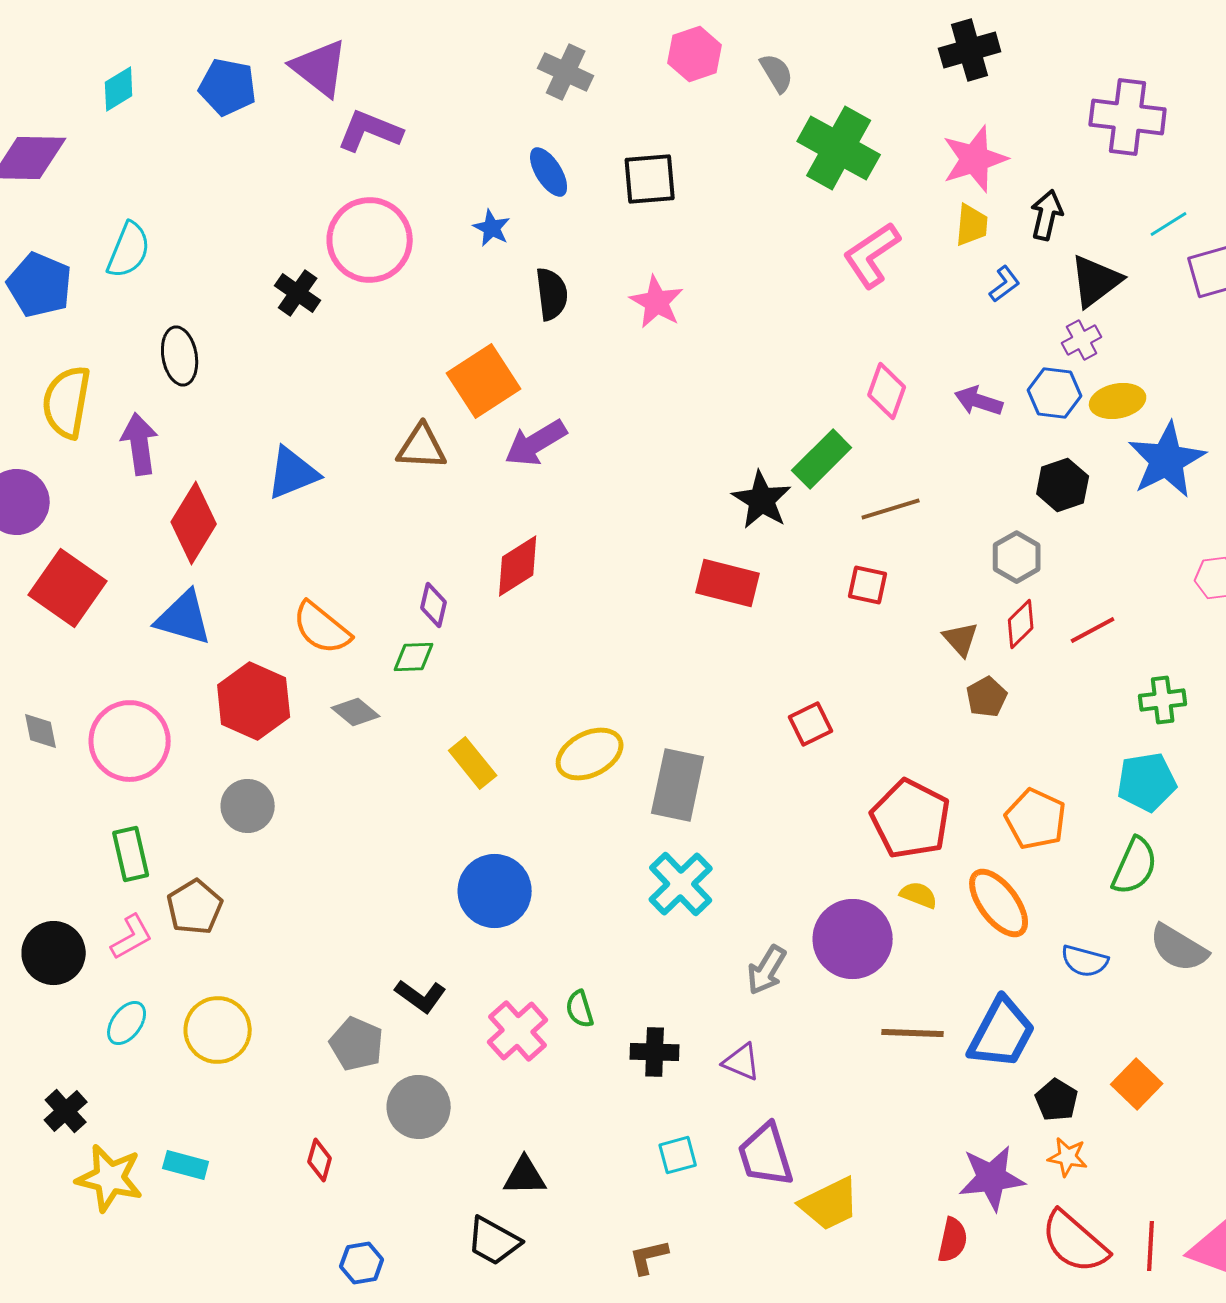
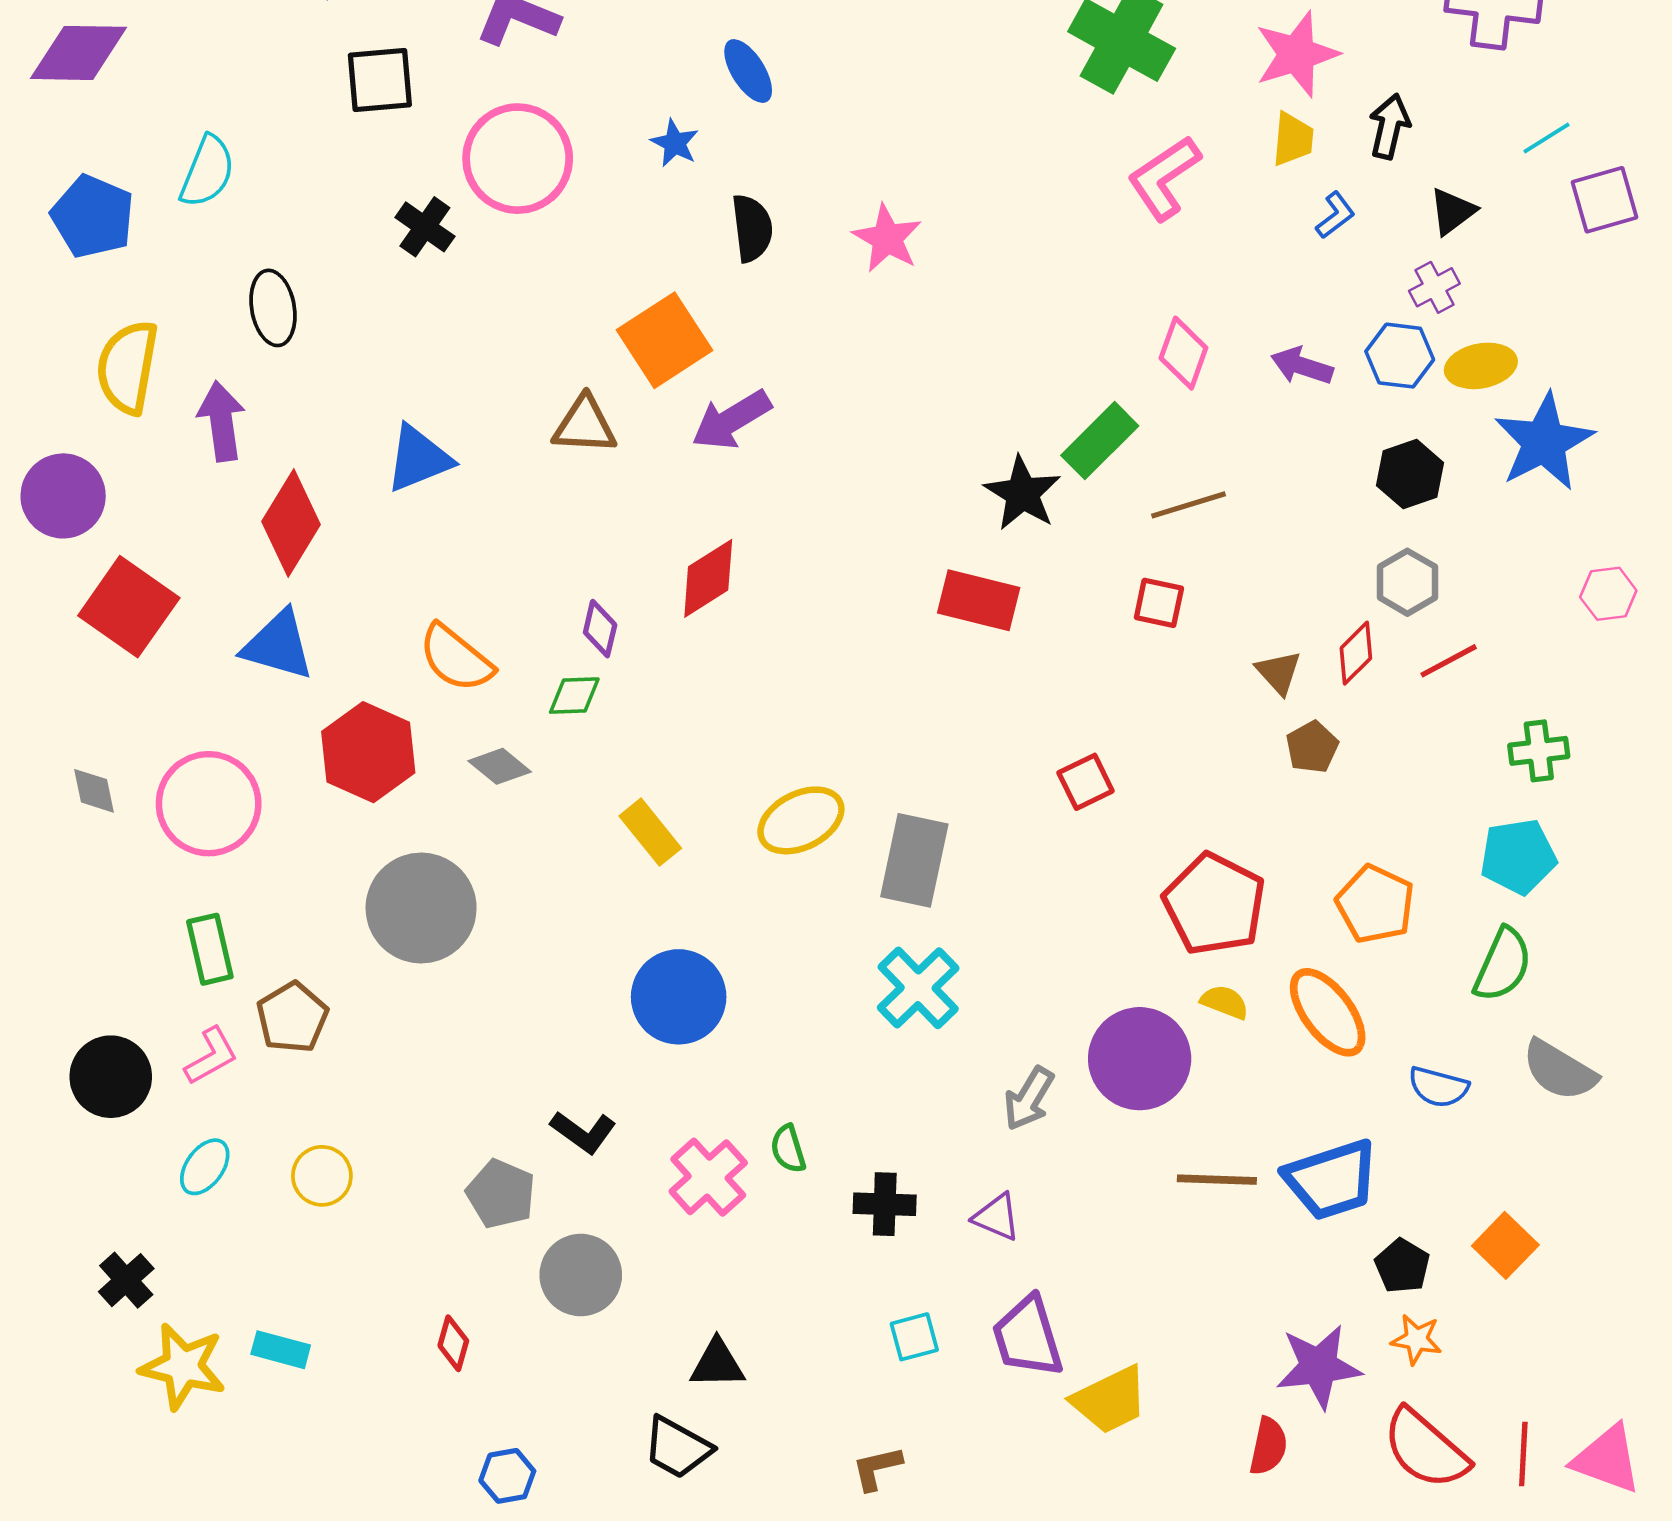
black square: (650, 179) -> (380, 80), moved
black triangle: (1096, 281) -> (1453, 211), size x0.7
gray hexagon: (1017, 557) -> (1407, 582), moved
gray circle: (248, 806) -> (421, 908), moved, size x1.6
yellow circle: (218, 1030) -> (322, 1176), size x0.7
blue trapezoid: (1002, 1033) -> (1331, 1180), turned 44

